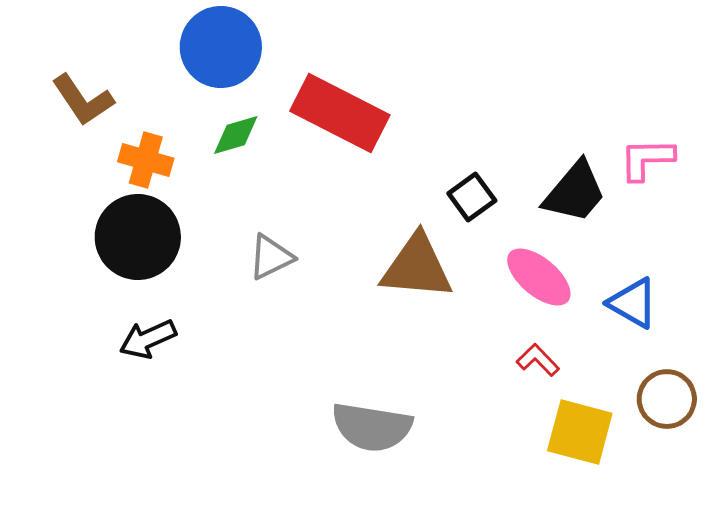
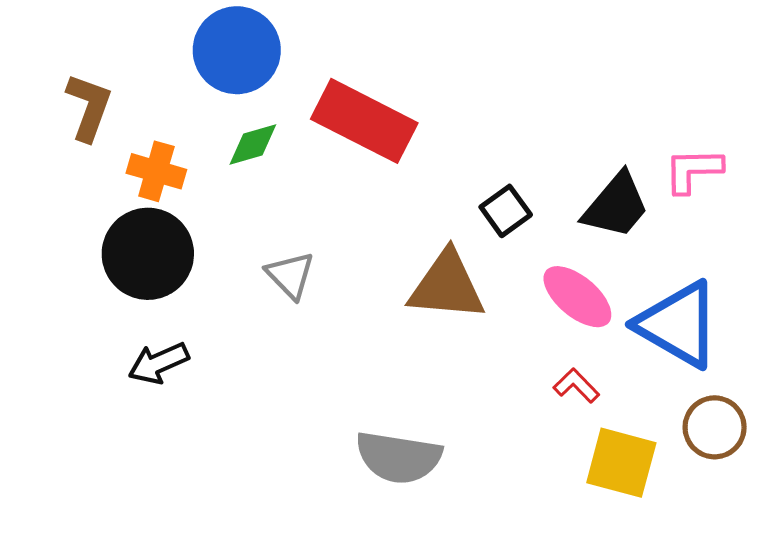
brown L-shape: (83, 100) -> (89, 107), turned -126
gray triangle: (271, 257) -> (290, 275), turned -48
blue triangle: (633, 303) -> (678, 324), size x1.6

